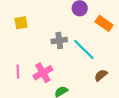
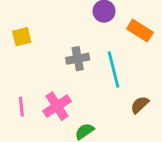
cyan line: (84, 50) -> (113, 70), turned 35

